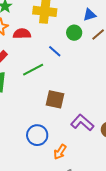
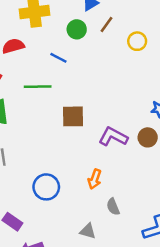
green line: (33, 70) -> (38, 87), turned 40
blue circle: (37, 135) -> (46, 187), moved

